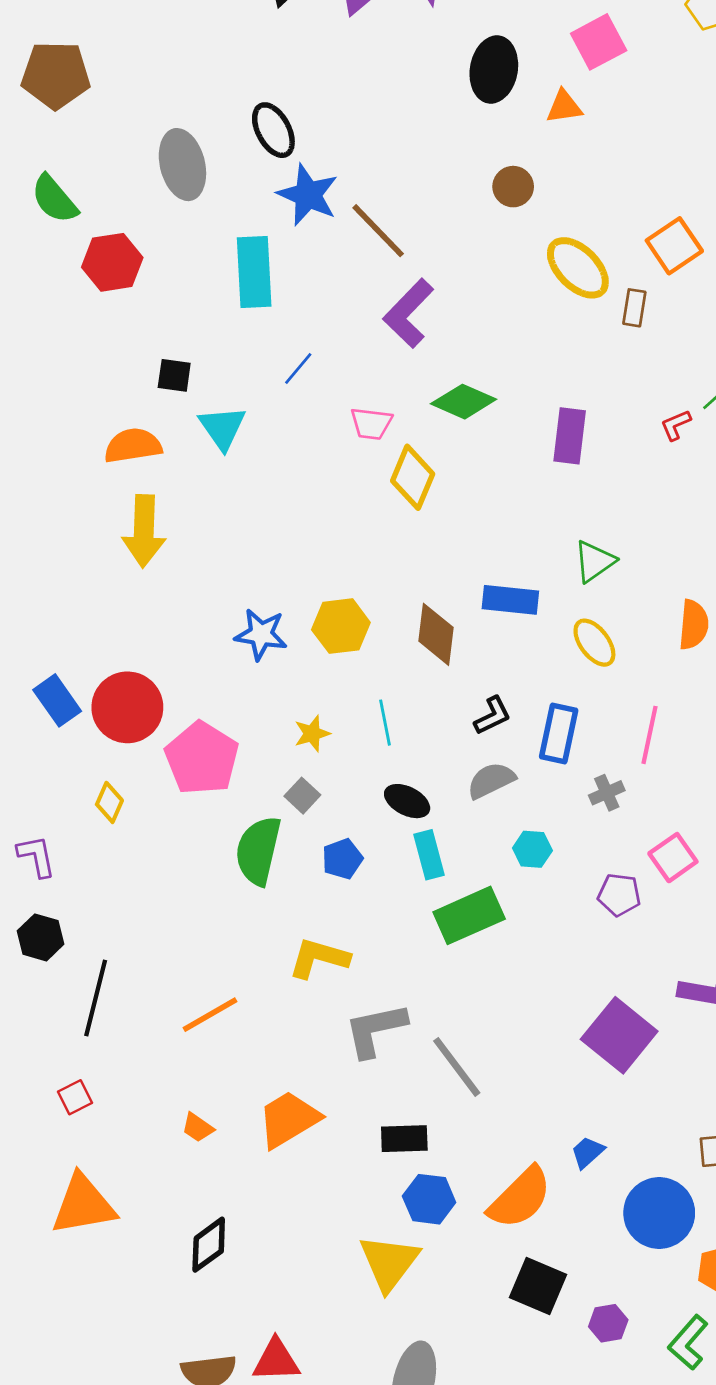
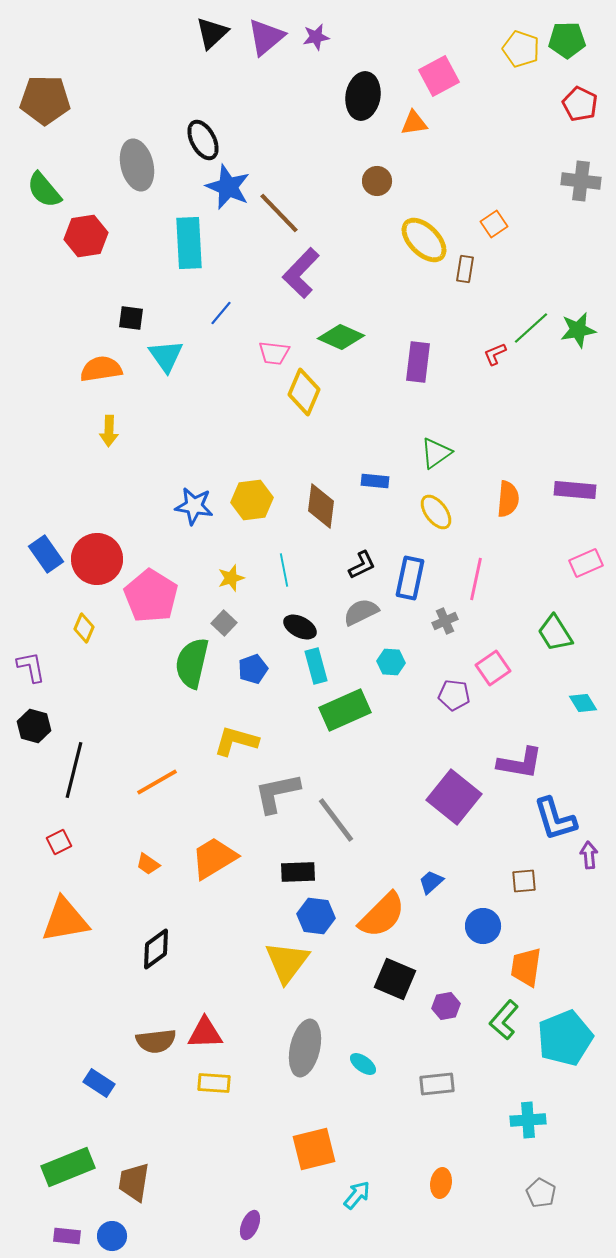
orange square: (674, 246) -> (494, 224), size x0.7
yellow arrow: (144, 531) -> (109, 431), size x0.6
blue rectangle: (510, 600) -> (375, 481), size x0.7
blue circle: (659, 1213) -> (483, 926), size x0.7

